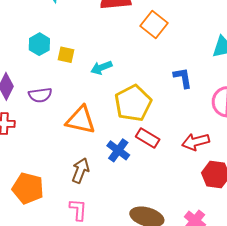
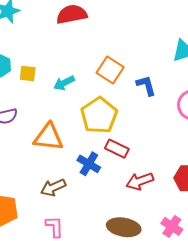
orange square: (154, 25) -> (110, 70), moved
red arrow: (196, 142) -> (140, 181), moved
brown arrow: (80, 171) -> (53, 187), turned -130

